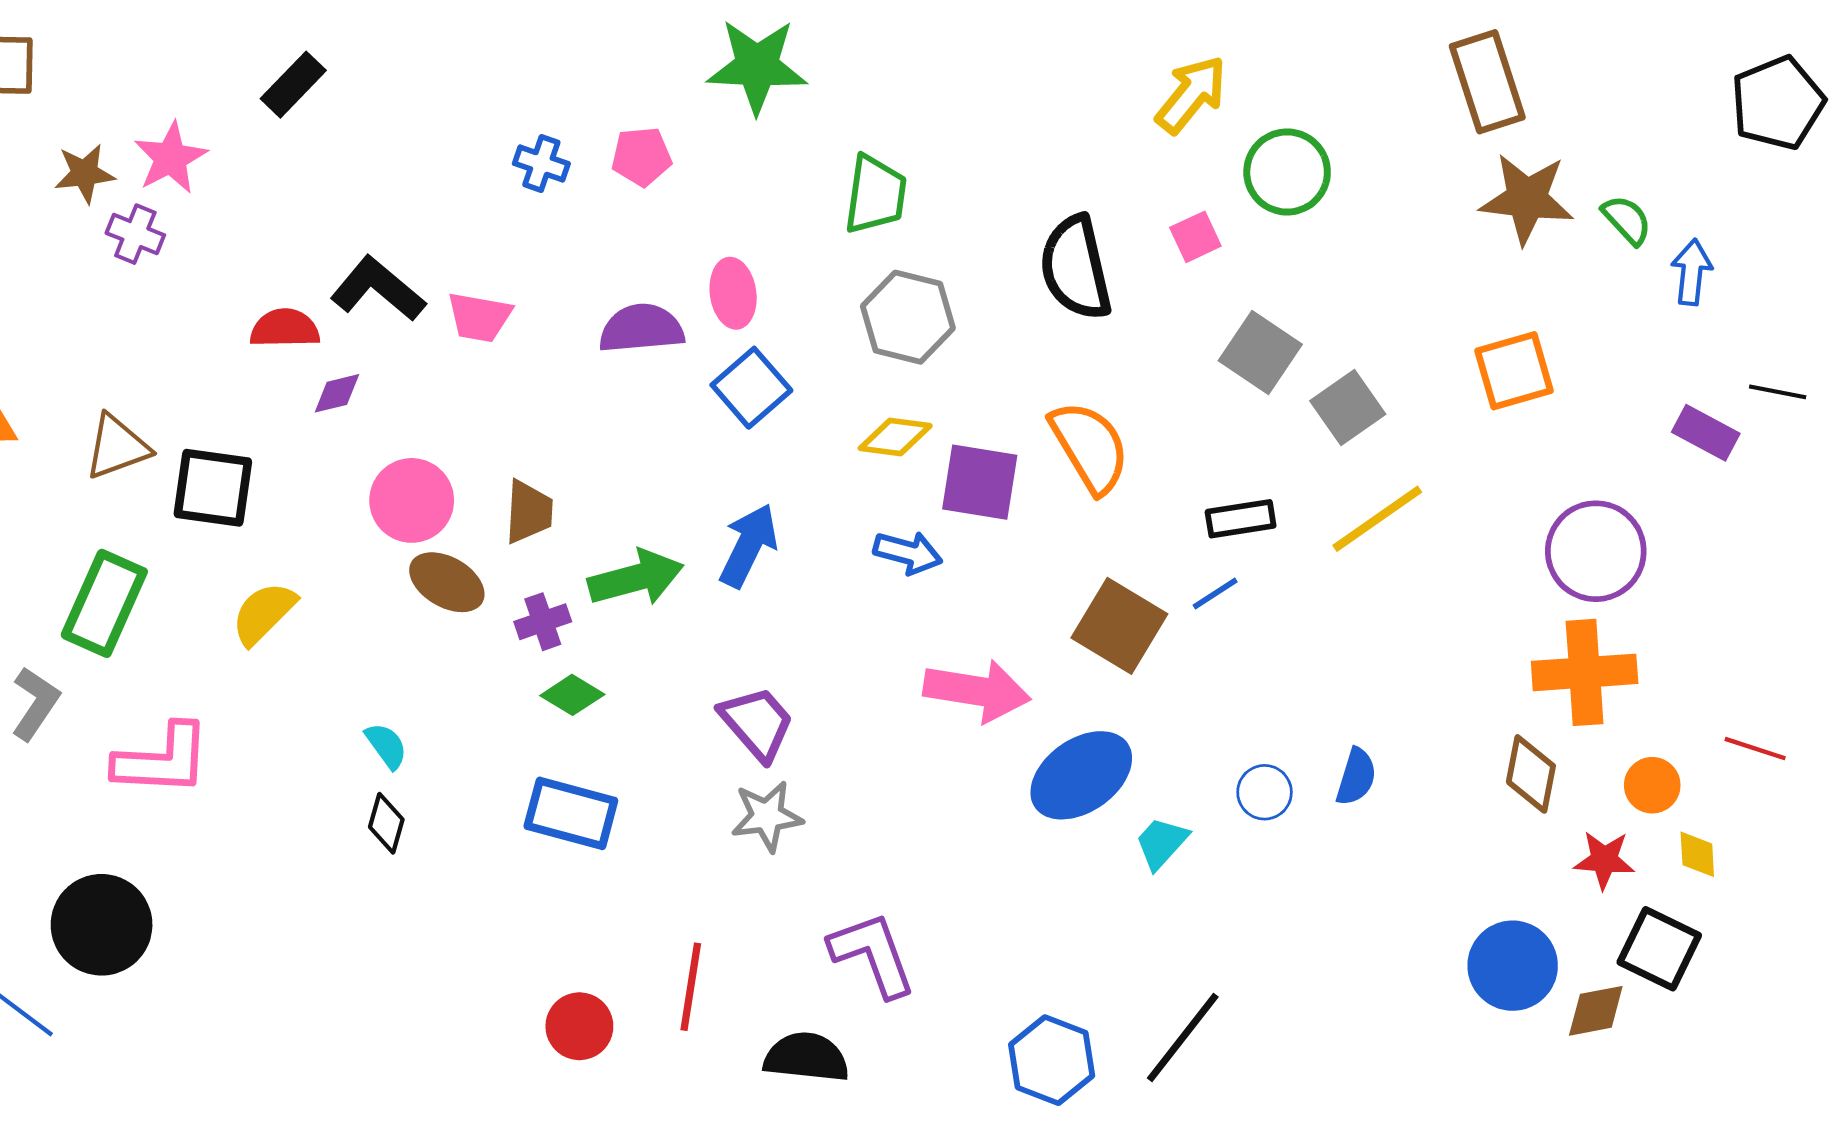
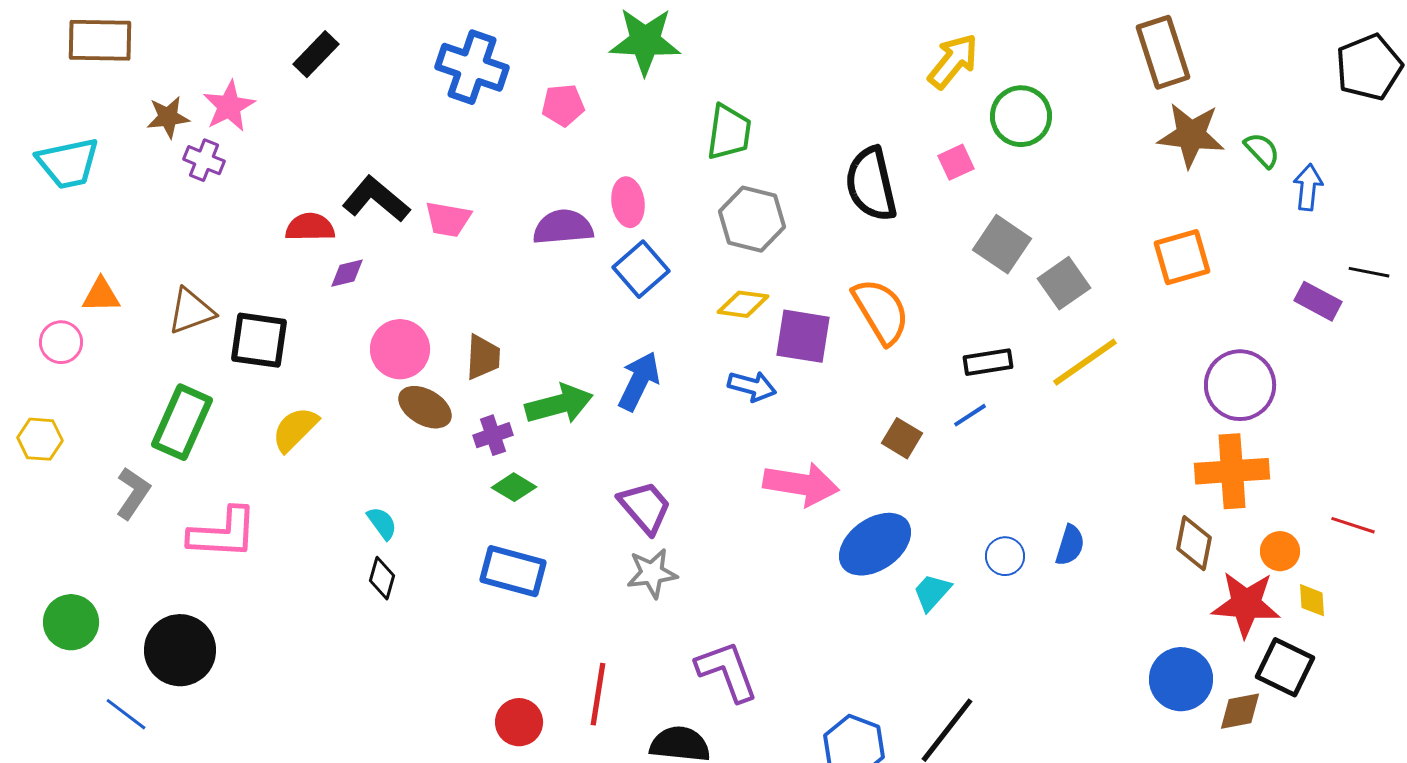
blue cross: (541, 164) -> (472, 67), moved, size x1.8
brown square: (1119, 626) -> (902, 438), size x0.6
red star: (1604, 860) -> (1246, 604), size x1.6

